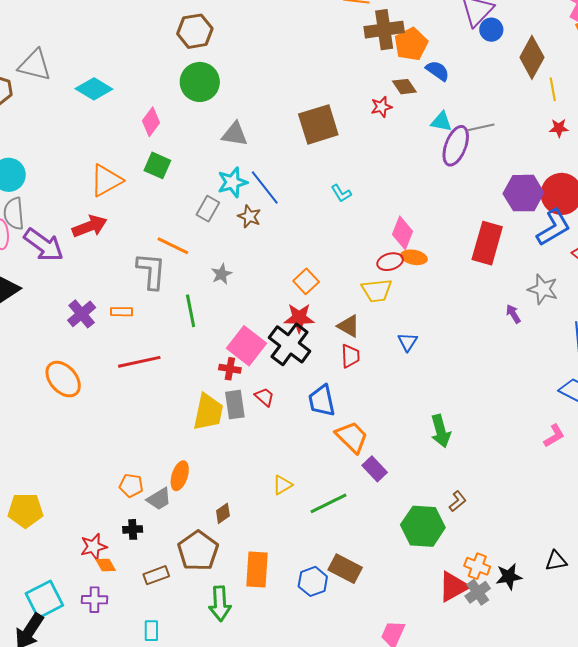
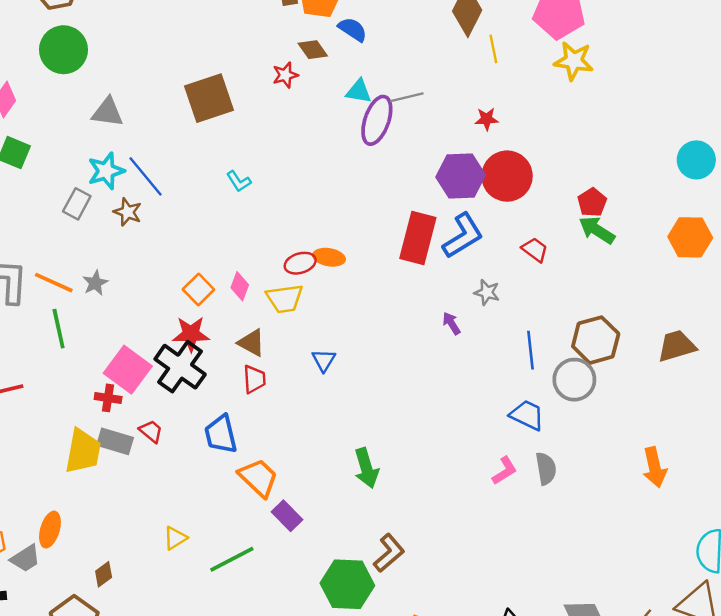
red star: (559, 128) -> (487, 119), moved
blue L-shape: (553, 227) -> (463, 236), moved
pink diamond: (403, 233) -> (240, 286), moved, size x0.7
orange line: (173, 246) -> (54, 283), moved
gray star: (543, 289) -> (487, 292), size x0.7
gray rectangle: (235, 405) -> (115, 441), turned -64
brown L-shape: (458, 501) -> (389, 553), size x1.5

